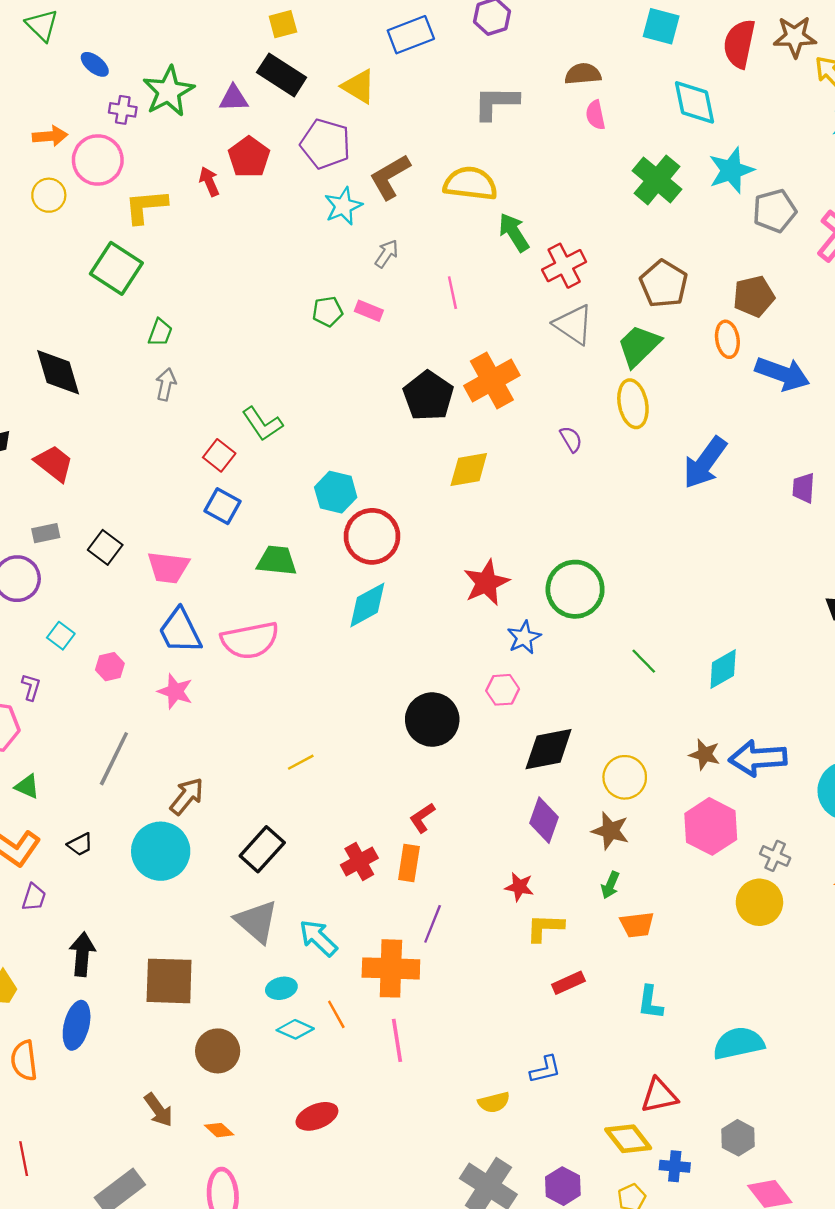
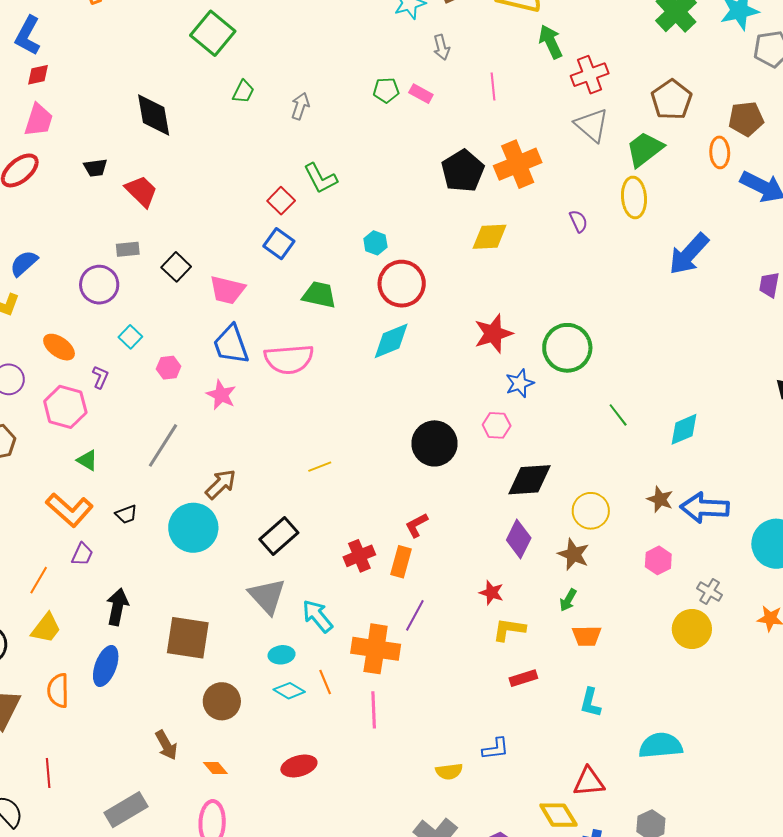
gray arrow: (387, 254) -> (441, 47), turned 125
gray arrow: (166, 384) -> (300, 106), moved
cyan hexagon: (336, 492) -> (375, 243), size x0.7
pink hexagon: (711, 826) -> (658, 560), size x0.6

